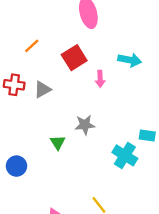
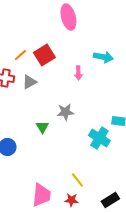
orange line: (32, 46) -> (20, 55), moved
red square: (74, 58) -> (44, 55), moved

